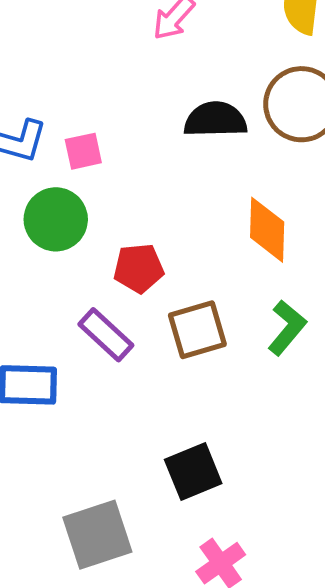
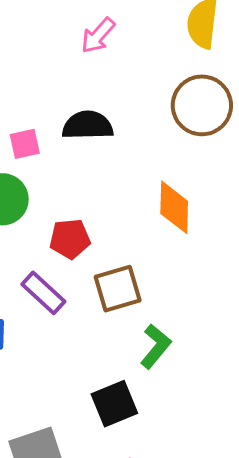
black semicircle: (215, 120) -> (88, 125), moved
green L-shape: (287, 328) -> (156, 346), moved

